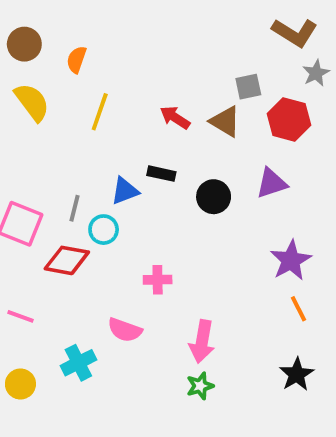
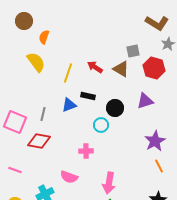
brown circle: (24, 44) -> (24, 21), moved
yellow semicircle: (32, 102) -> (36, 62), moved
yellow line: (100, 112) -> (68, 73), moved
cyan circle: (104, 230) -> (101, 125), moved

